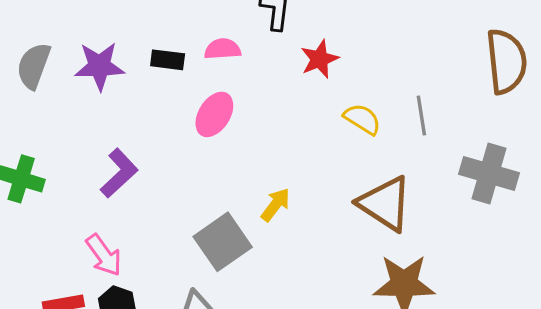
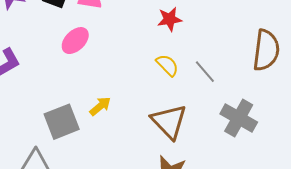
red star: (320, 59) -> (170, 19), moved
gray line: (421, 115) -> (205, 72), turned -45

